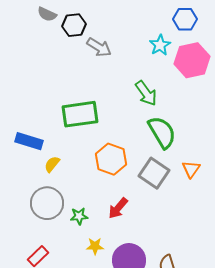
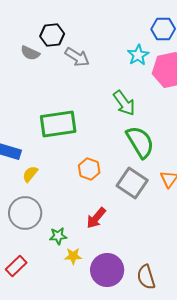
gray semicircle: (47, 14) -> (30, 53), moved
orange hexagon: (111, 159) -> (89, 169), size x0.7
green star: (79, 216) -> (58, 236), moved

